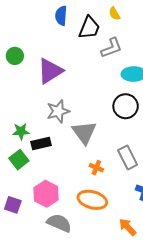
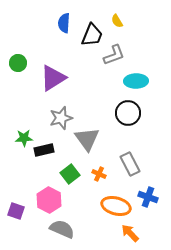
green square: (19, 160) -> (70, 174), moved
orange ellipse: (92, 200) -> (116, 206), moved

